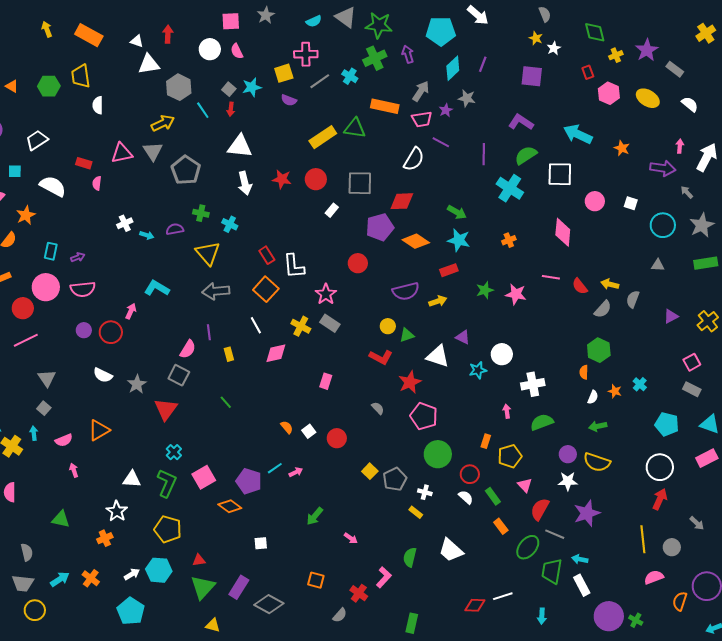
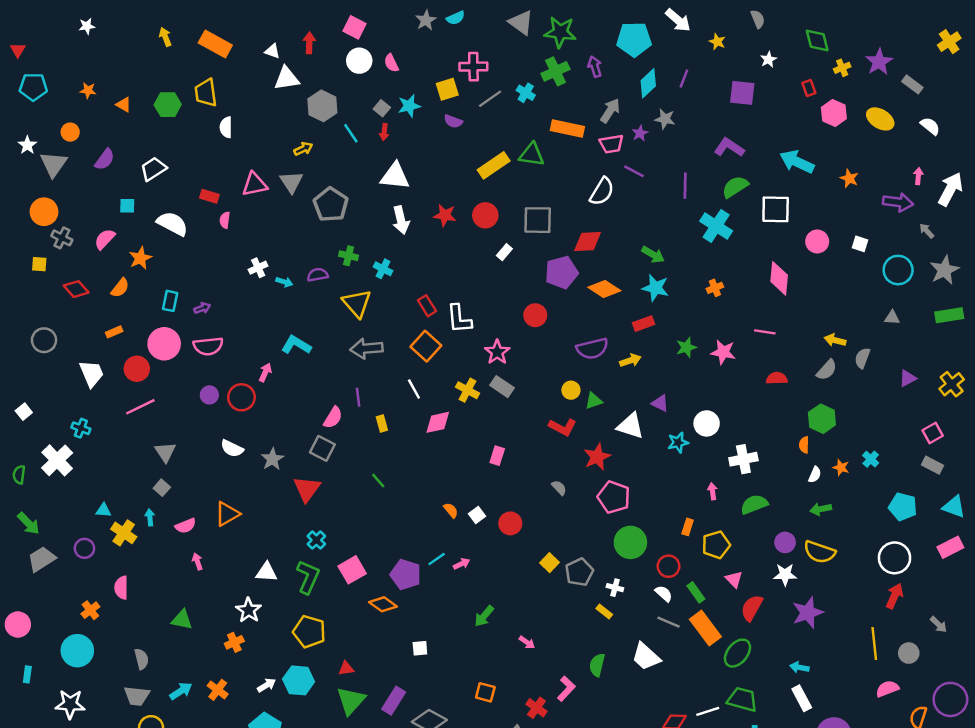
pink square: (231, 21) -> (354, 27), moved, turned 30
cyan semicircle: (314, 21) -> (456, 18), moved
yellow star: (536, 38) -> (717, 42), moved
yellow arrow: (163, 123) -> (303, 149), size x0.7
red semicircle: (580, 286) -> (777, 378), moved, turned 126
orange rectangle: (501, 526) -> (705, 628), size x1.8
gray line: (555, 534) -> (668, 622), moved
green trapezoid: (552, 571) -> (742, 699), moved, turned 96

